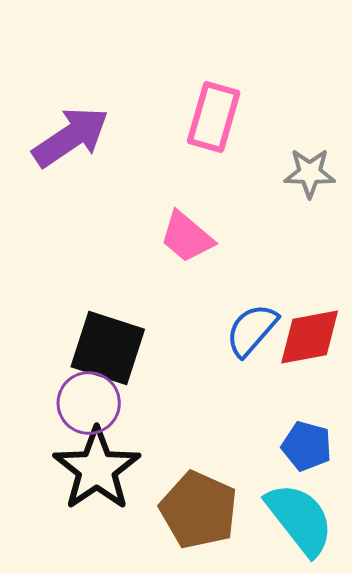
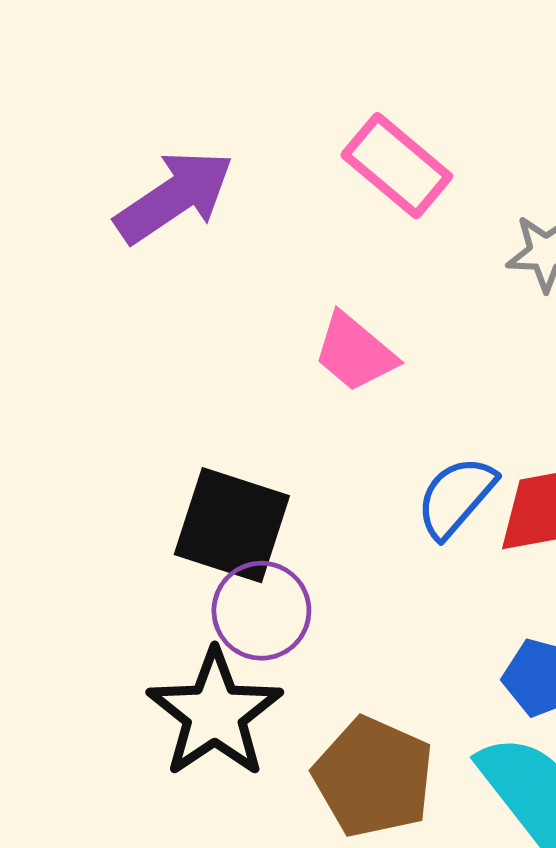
pink rectangle: (214, 117) -> (397, 166), turned -66
purple circle: (89, 403) -> (261, 611), moved

